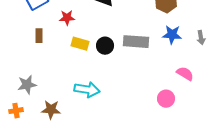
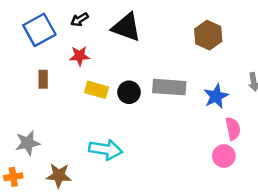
blue star: (172, 35) -> (216, 96), moved, turned -30
pink semicircle: (185, 74) -> (233, 129), turned 48
pink circle: (166, 99) -> (224, 156), moved

